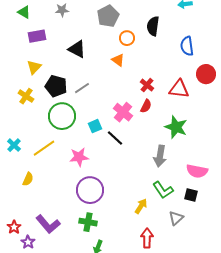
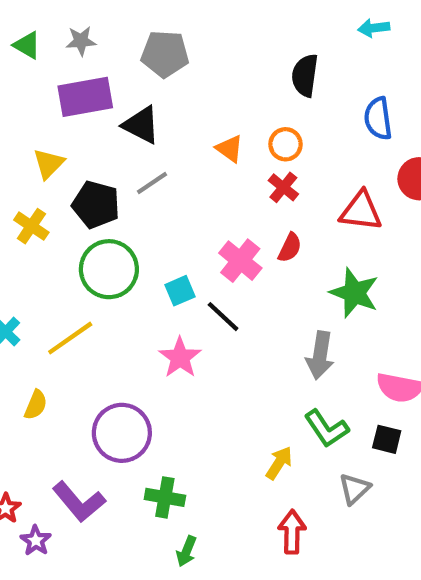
gray star: (62, 10) -> (81, 41), moved
gray pentagon: (108, 16) -> (165, 54), moved, turned 30
purple rectangle: (37, 36) -> (85, 97), moved, size x1.4
orange circle: (127, 38) -> (286, 144), moved
red cross: (147, 85) -> (283, 187), moved
gray line: (82, 88) -> (152, 183), moved
pink star: (79, 157) -> (180, 357), moved, turned -30
purple circle: (90, 190) -> (122, 433), moved

